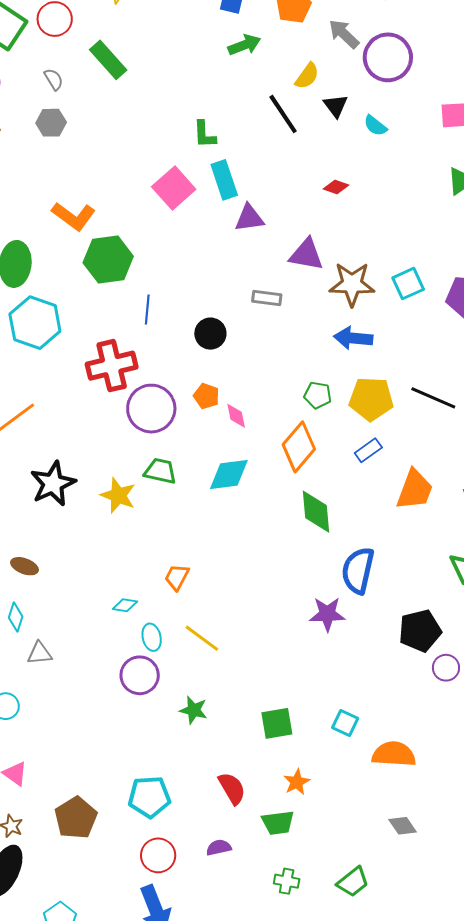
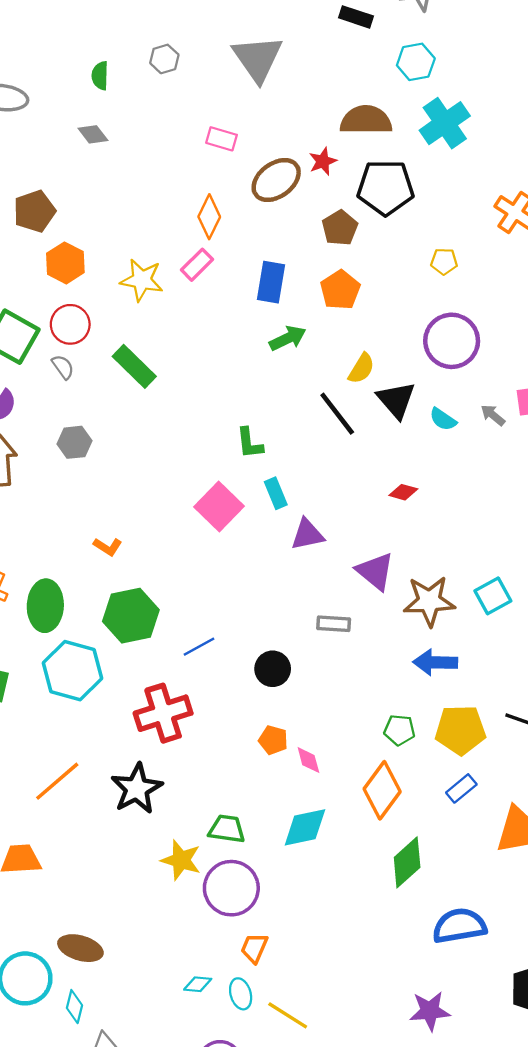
gray arrow: (344, 34) -> (493, 415), moved, size x0.7
gray semicircle: (54, 79) -> (63, 367), moved
black triangle: (336, 106) -> (396, 400), size x1.4
cyan rectangle: (224, 180) -> (276, 493), size x0.7
orange L-shape: (74, 216) -> (108, 547), size x0.6
purple triangle: (306, 255) -> (375, 571), turned 33
green hexagon: (108, 259) -> (131, 616), moved
blue line: (147, 310) -> (199, 647), turned 60
purple circle: (151, 409) -> (231, 888), moved
black star: (53, 484) -> (137, 789), moved
green diamond: (316, 512) -> (407, 862), turned 57
brown ellipse: (24, 566) -> (80, 948), size x1.4
blue semicircle: (358, 570) -> (459, 926), turned 72
purple star: (327, 614) -> (430, 1011), moved
cyan ellipse: (152, 637) -> (241, 994), moved

